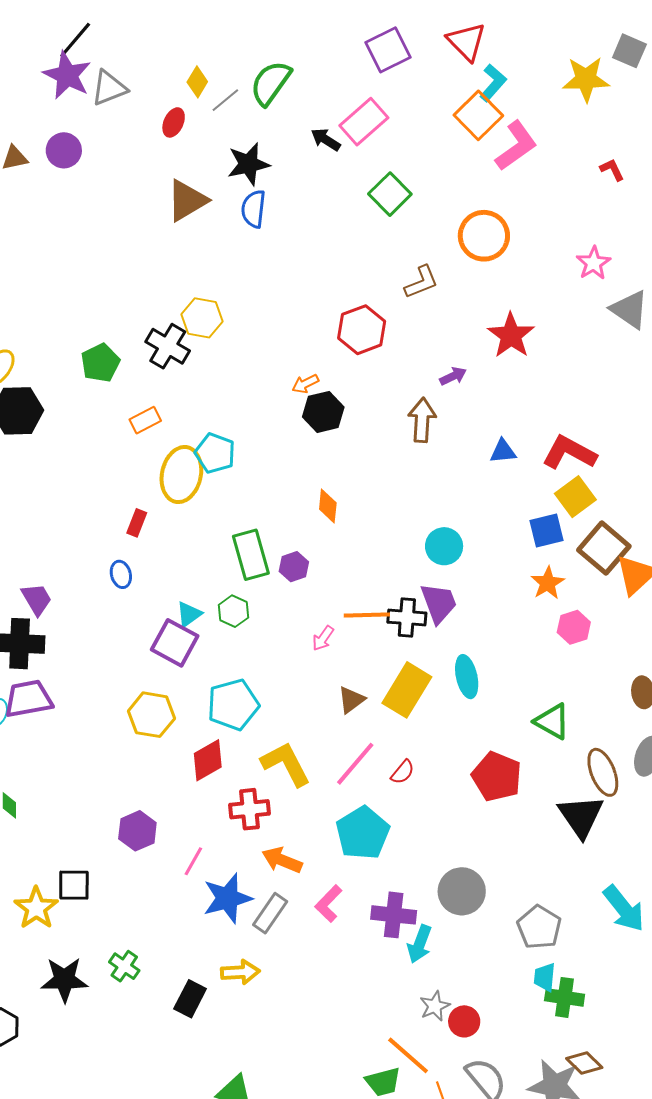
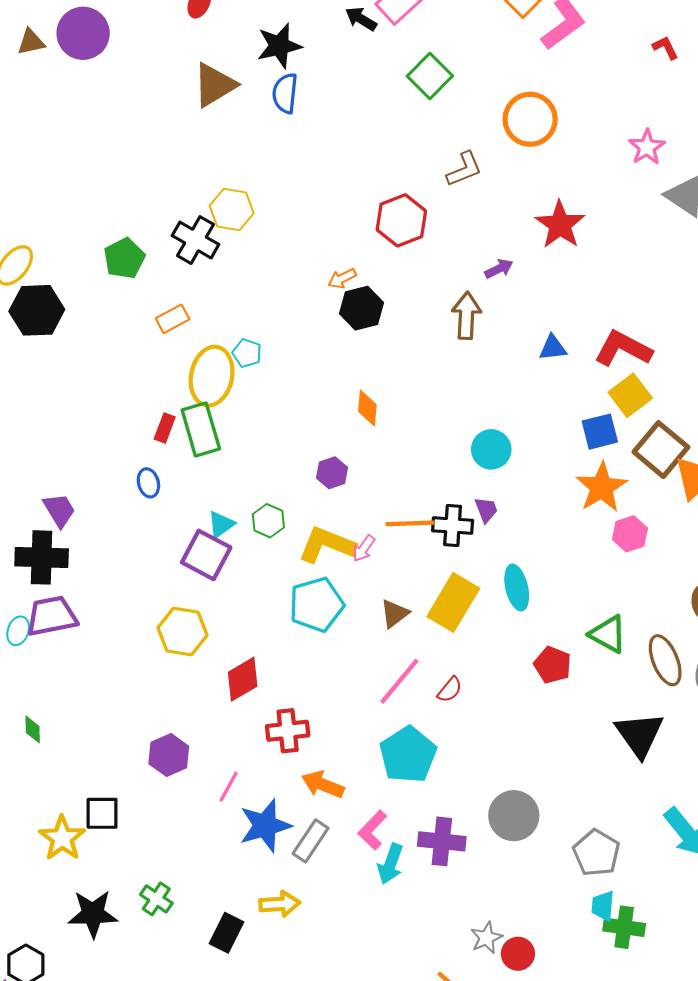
purple circle: (64, 150) -> (83, 33), size x1.4
cyan pentagon: (215, 453) -> (247, 353), size x0.7
green rectangle: (251, 555) -> (201, 429), moved
orange star: (548, 583) -> (602, 487), size x1.4
purple trapezoid: (439, 603) -> (486, 510), size x0.6
cyan pentagon: (233, 705) -> (316, 605), moved
yellow L-shape: (286, 764) -> (327, 545), moved, turned -40
brown ellipse: (603, 772) -> (665, 660), moved
red pentagon: (497, 777) -> (553, 665), moved, size x0.7
cyan arrow: (420, 944) -> (390, 864), moved

